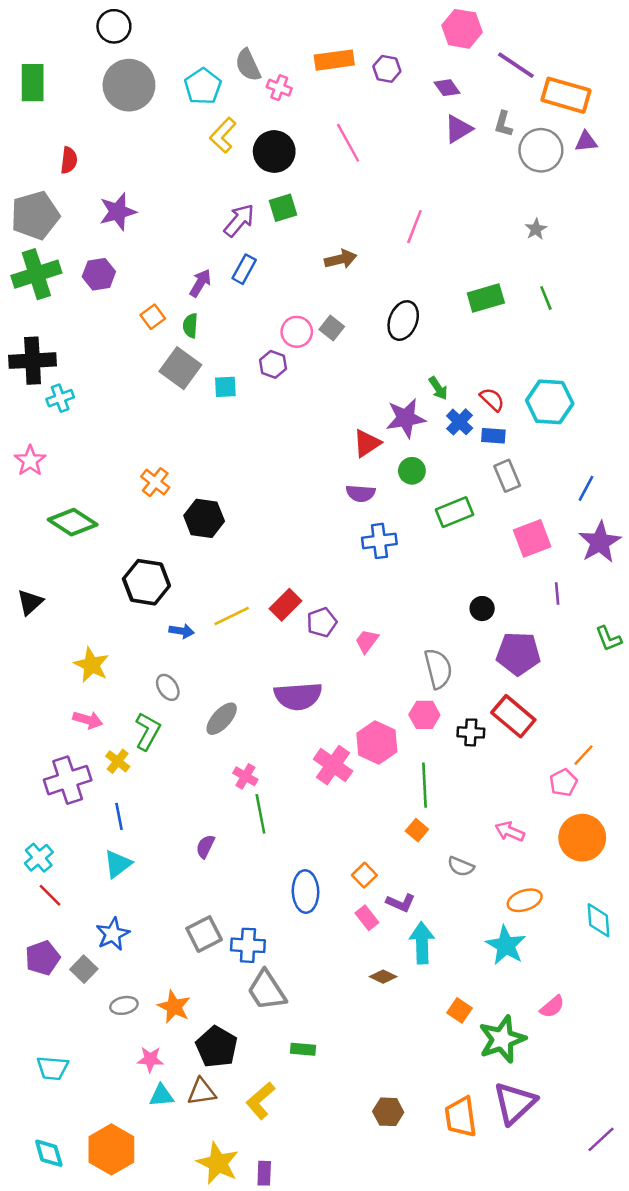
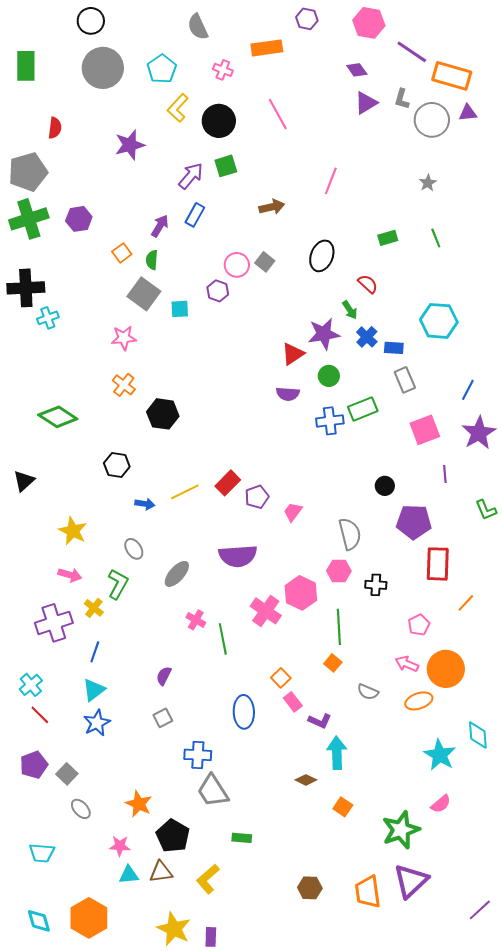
gray semicircle: (248, 65) -> (198, 27), moved
purple hexagon: (387, 69) -> (307, 19), moved
purple star: (118, 212) -> (130, 145), moved
green rectangle: (486, 298) -> (388, 238), size x0.7
red semicircle: (492, 399) -> (368, 284), moved
pink star: (30, 461) -> (124, 338), moved, turned 30
blue cross: (379, 541) -> (330, 421), moved
black hexagon: (146, 582) -> (117, 465), size x0.7
red rectangle: (513, 716) -> (438, 564), moved, turned 52
pink pentagon: (563, 783) -> (419, 625), moved
green line: (260, 814) -> (223, 639), moved
blue line: (119, 816) -> (95, 652), turned 30
orange circle: (582, 838) -> (446, 669), moved
orange square: (364, 875) -> (281, 678), moved
orange ellipse: (525, 900) -> (419, 701), moved
pink rectangle: (367, 918) -> (293, 702), moved
blue star: (113, 934) -> (97, 723), moved
gray square: (204, 934) -> (163, 718), moved, size x0.7
cyan star: (506, 945) -> (440, 755), moved
gray ellipse: (124, 1005) -> (81, 809), moved, turned 60
orange square: (460, 1010) -> (343, 807), moved

